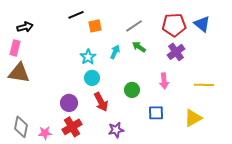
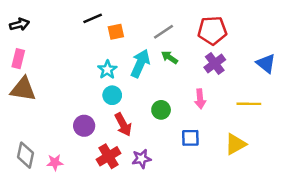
blue triangle: (202, 24) -> (266, 63), moved
black arrow: (25, 27) -> (19, 24), moved
cyan arrow: (115, 52) -> (140, 63), size x1.6
red cross: (72, 127) -> (109, 156), moved

